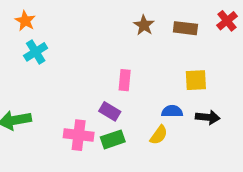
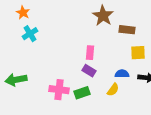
brown star: (144, 25) -> (103, 16), size x1.5
brown rectangle: (185, 28) -> (127, 30), moved
purple rectangle: (110, 111) -> (89, 71), moved

